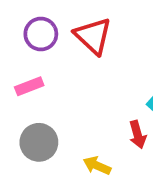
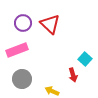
pink rectangle: (29, 86) -> (17, 50), size x1.5

